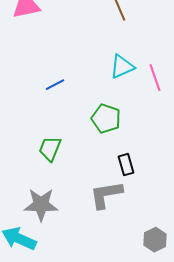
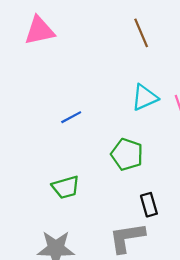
green trapezoid: (50, 149) -> (66, 187), turned -128

